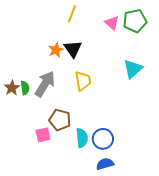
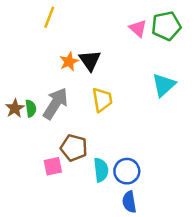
yellow line: (72, 14) -> (49, 17), moved
blue semicircle: (105, 164) -> (129, 202), turned -84

